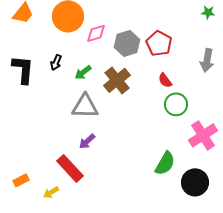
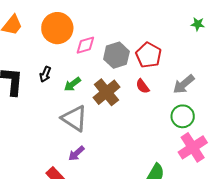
gray arrow: (207, 60) -> (184, 84), moved, turned 40
red semicircle: (165, 80) -> (143, 86), moved
green circle: (176, 104) -> (183, 116), moved
gray triangle: (85, 106) -> (74, 118), turned 32

